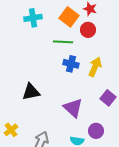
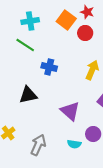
green line: (63, 42) -> (25, 45), moved, turned 30
blue cross: (71, 64) -> (49, 67), moved

